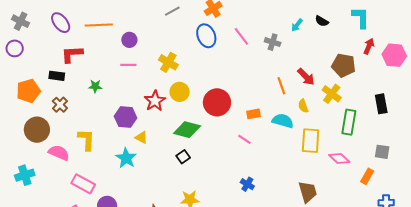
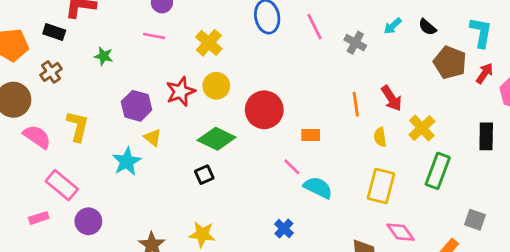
brown pentagon: (344, 65) -> (450, 63), moved
black rectangle: (381, 104) -> (486, 136), moved
cyan semicircle: (283, 121) -> (318, 188), moved
pink diamond: (339, 159) -> (401, 232), moved

